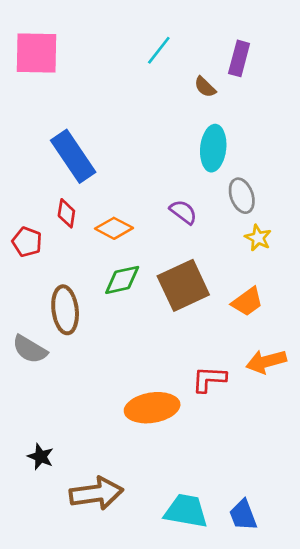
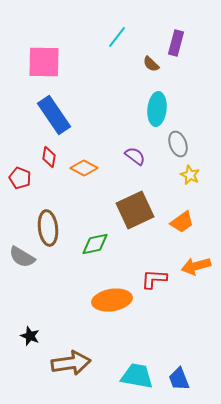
pink square: (37, 53) -> (44, 62), moved
green diamond: (122, 280) -> (95, 244), moved

